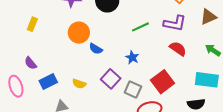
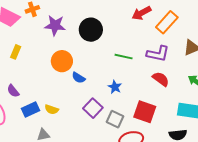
green line: (140, 27) -> (124, 57), turned 36
red square: (163, 82) -> (145, 112), turned -35
yellow semicircle: (79, 84) -> (52, 109), moved

